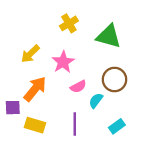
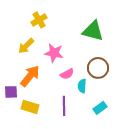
yellow cross: (69, 23) -> (39, 20), moved
pink star: (63, 62) -> (54, 53), turned -30
cyan semicircle: (96, 101) -> (82, 86), turned -32

